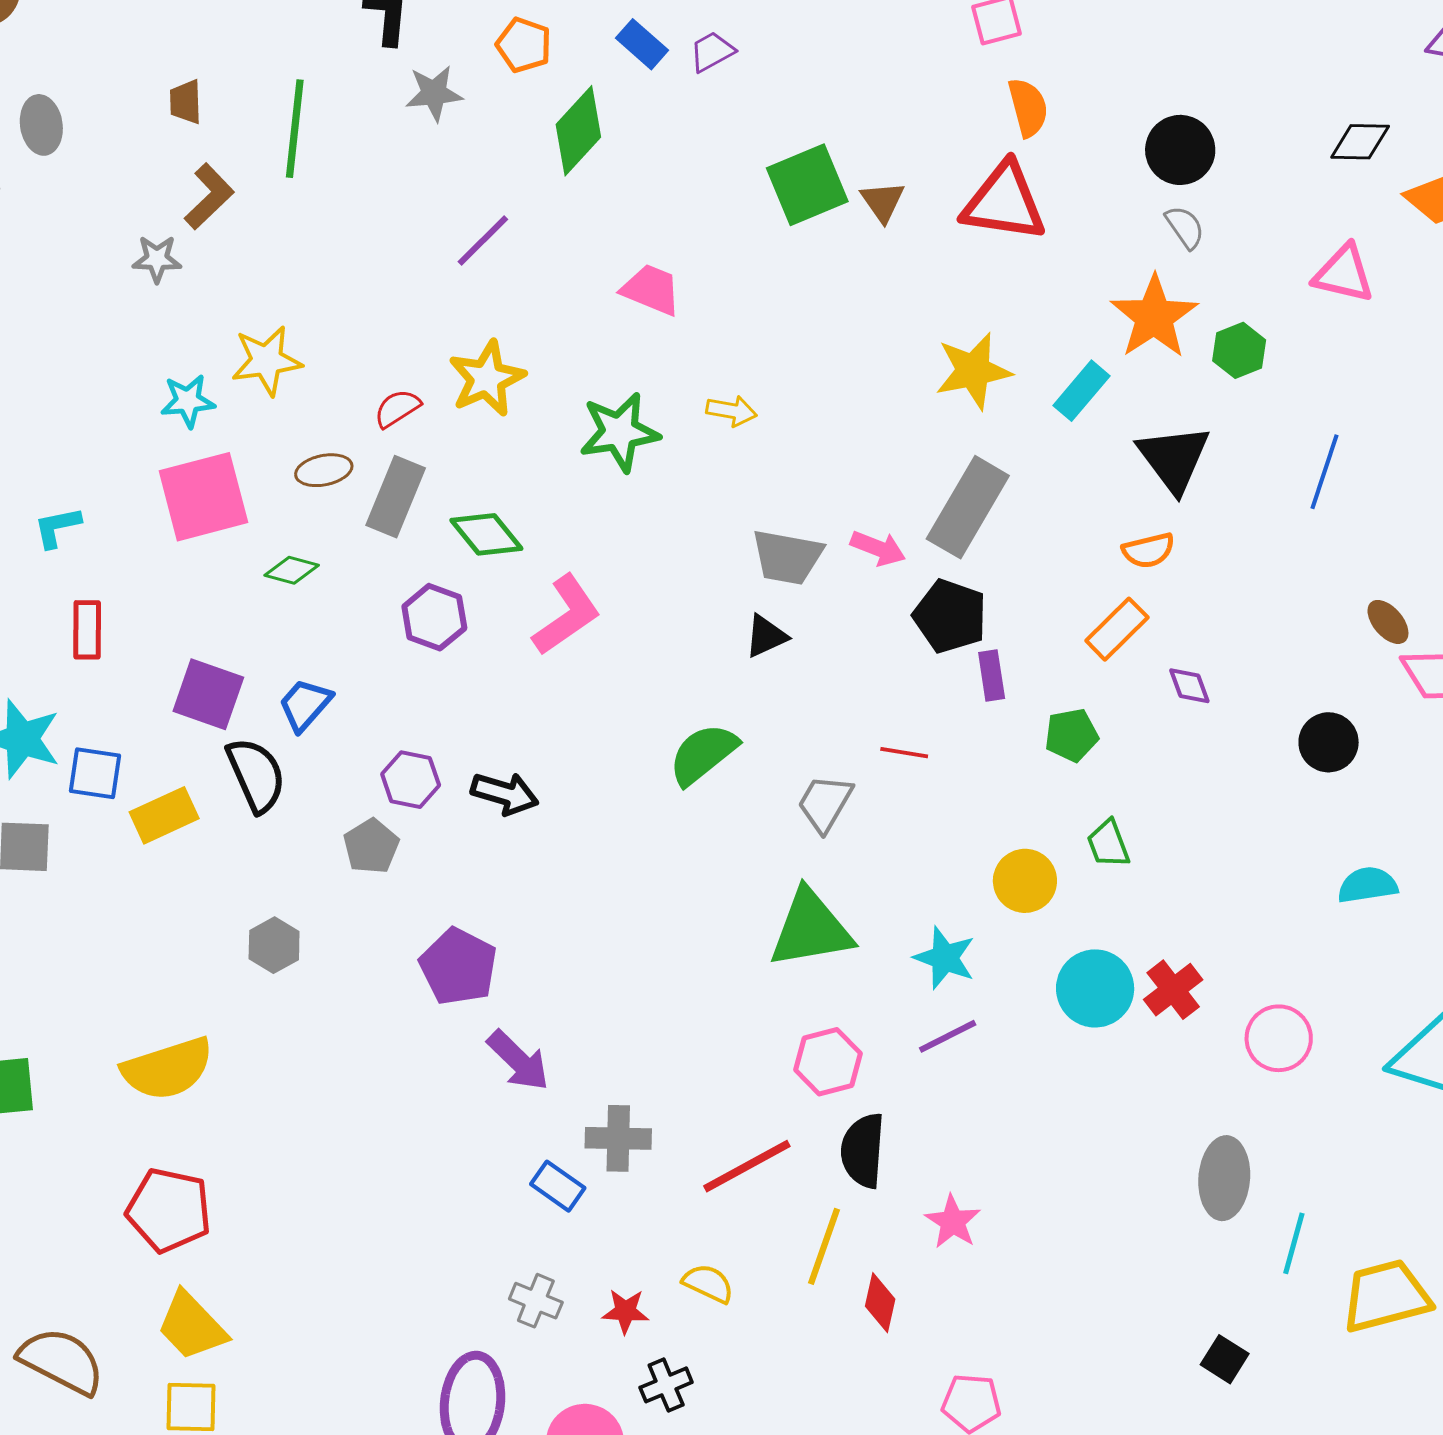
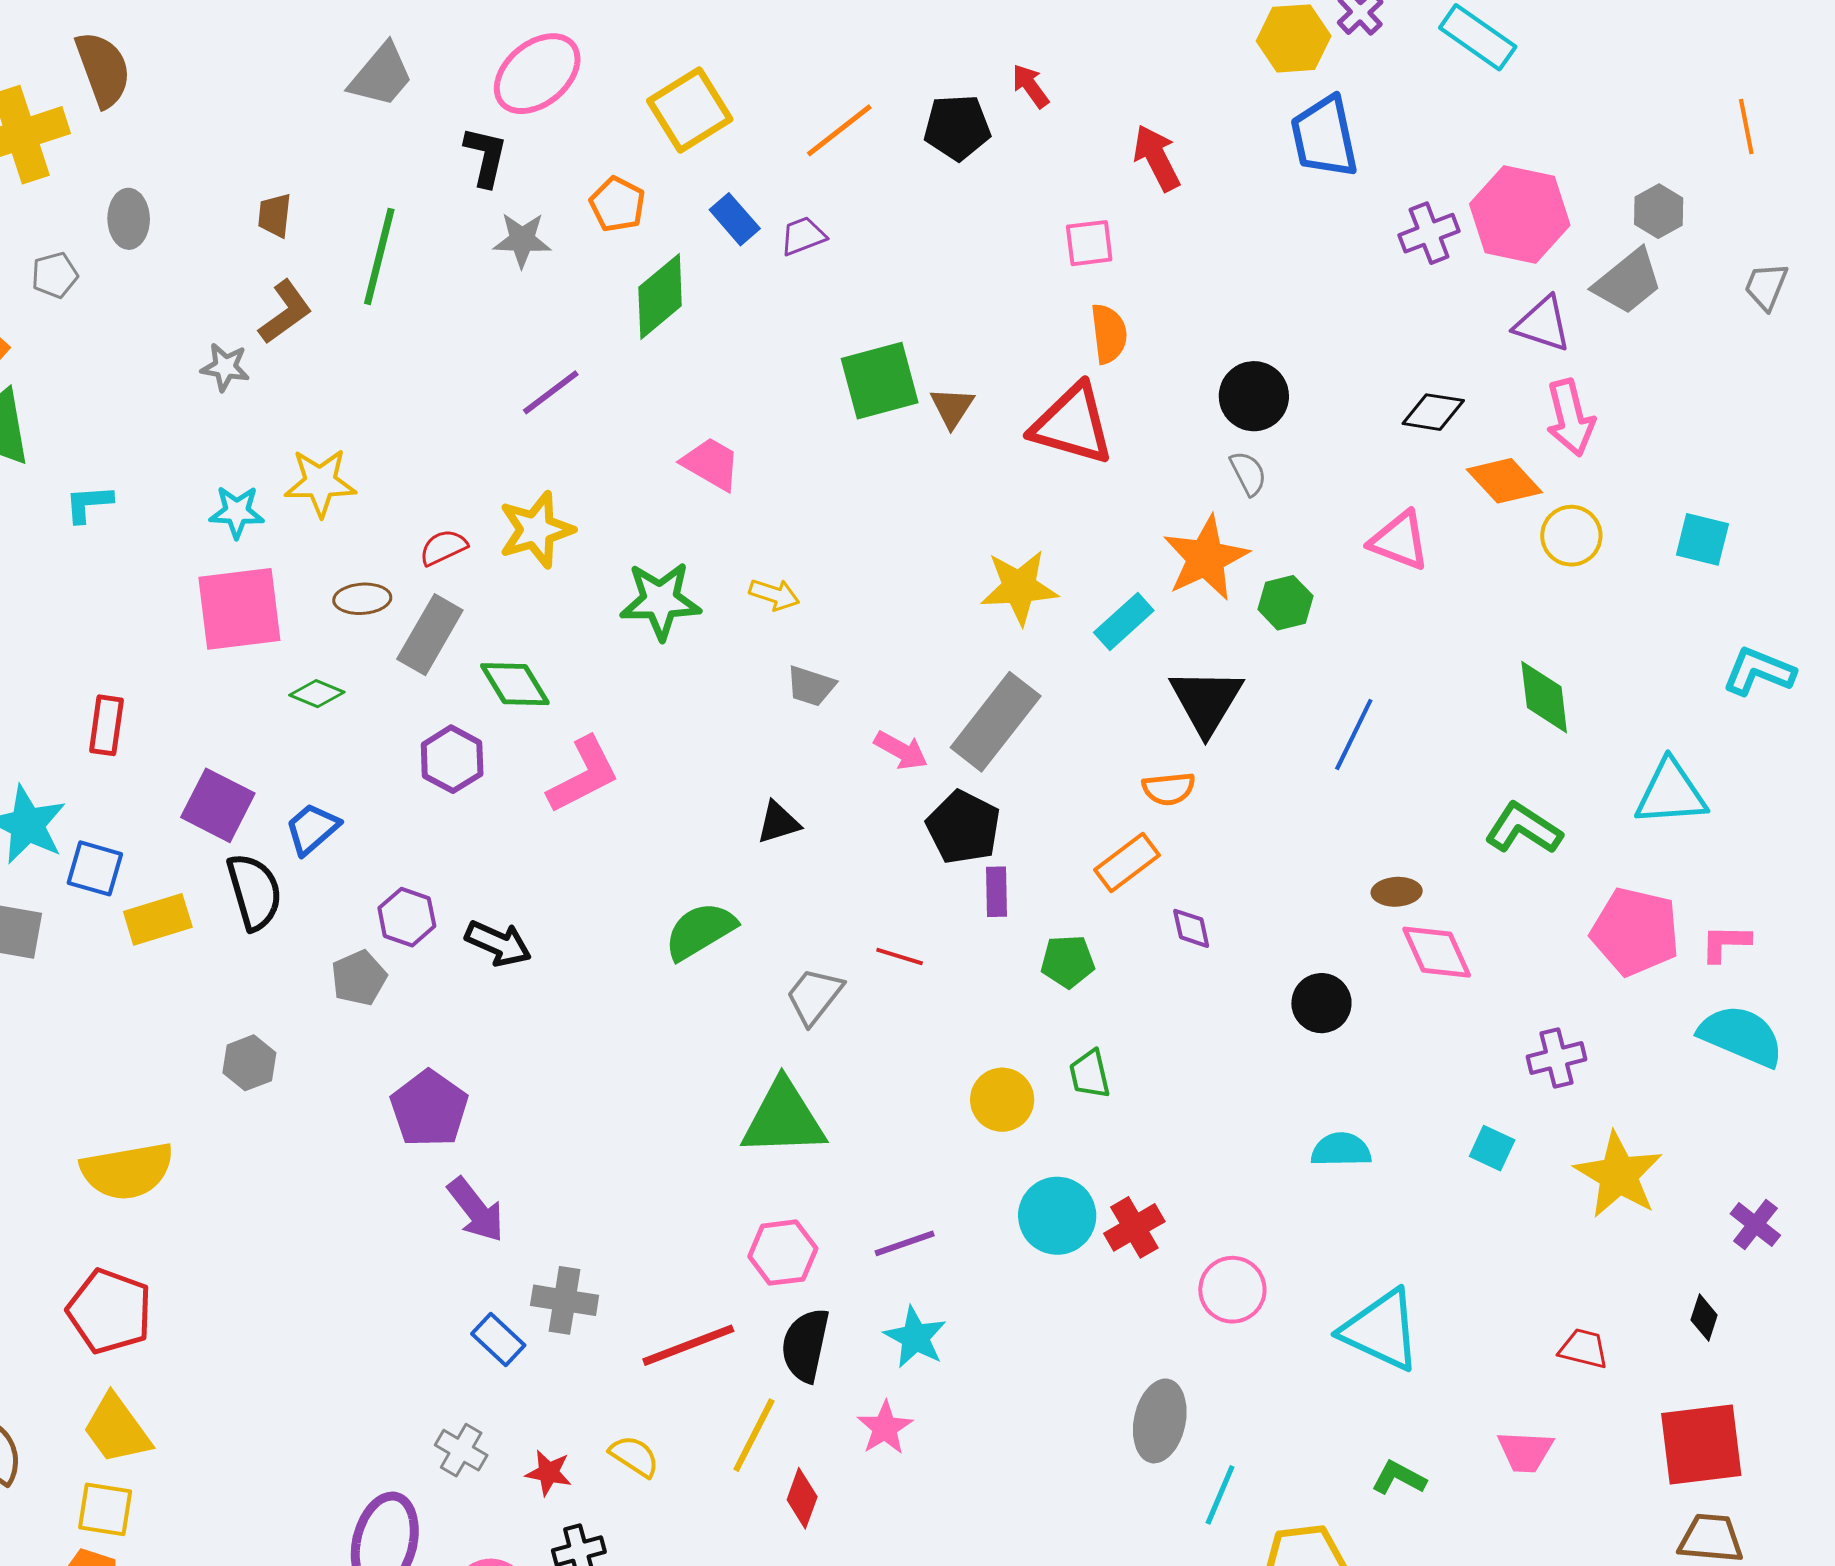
cyan L-shape: (57, 527) -> (89, 504), moved
gray trapezoid: (787, 557) -> (811, 686), moved, size x0.7
brown ellipse: (1388, 622) -> (1397, 892), turned -60
cyan star: (945, 958) -> (915, 1337), moved

